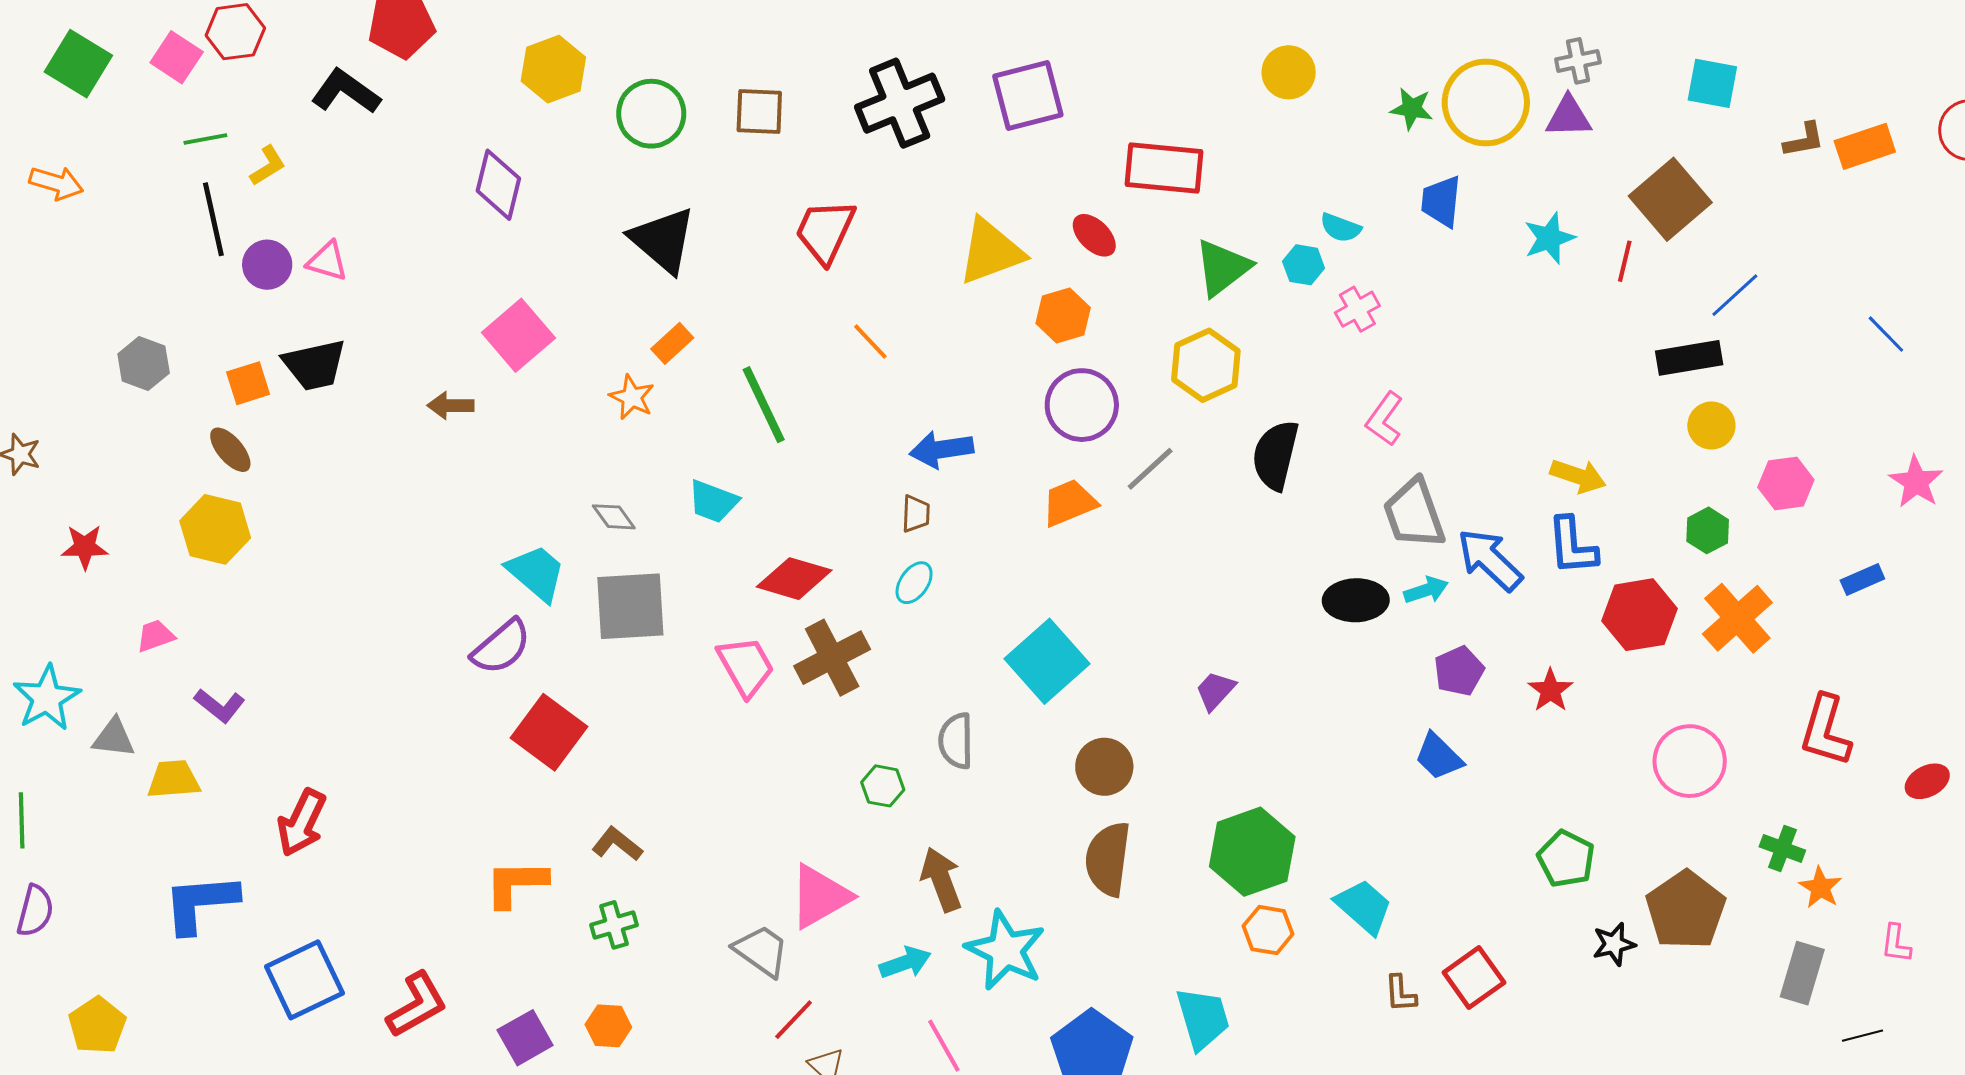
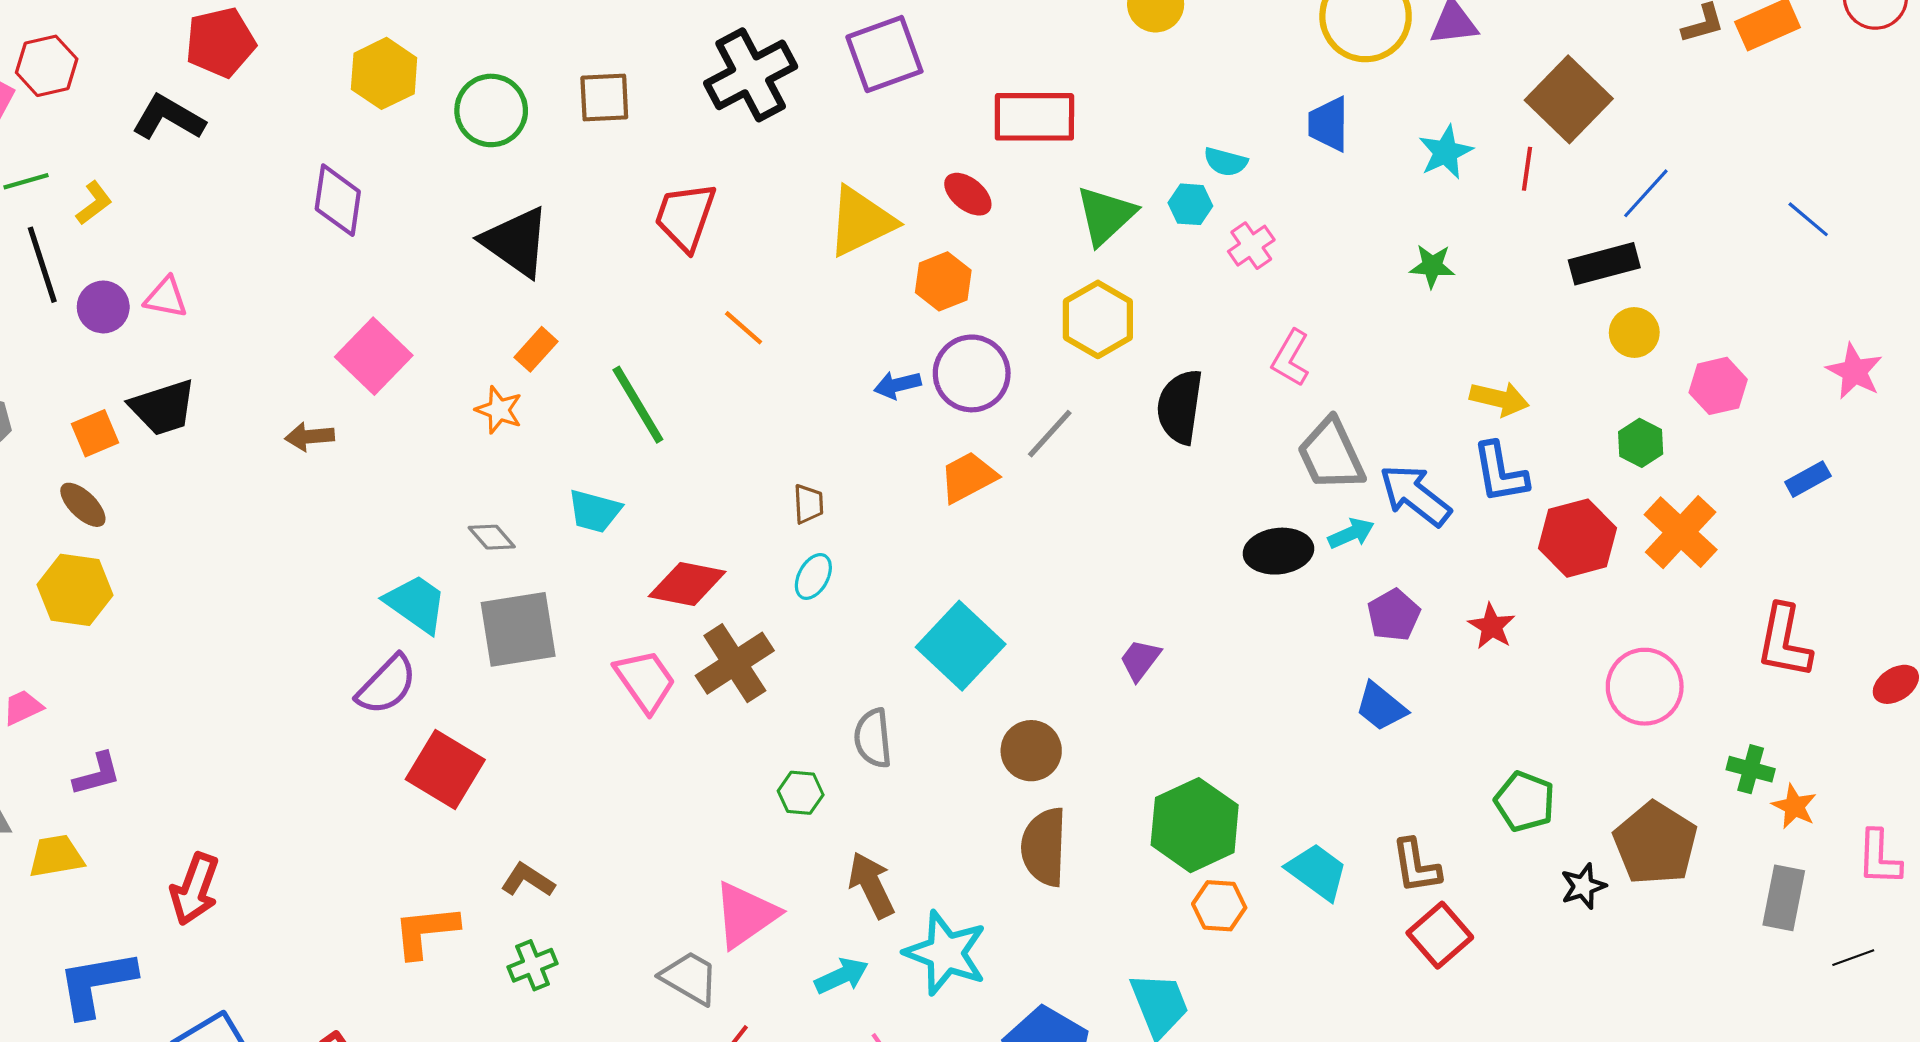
green star: (1412, 109) -> (1432, 266), moved
blue arrow: (942, 449) -> (897, 385), moved, size x0.7
purple L-shape: (220, 706) -> (97, 774), turned -48
pink L-shape: (1896, 944) -> (1879, 858), size x1.4
brown L-shape: (1400, 994) -> (1416, 866), moved, size x1.4

